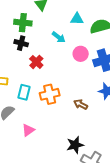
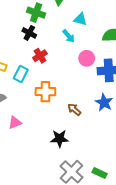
cyan triangle: (77, 19) -> (80, 19), moved
cyan rectangle: (24, 92) -> (21, 74), moved
black star: (75, 145) -> (60, 139), moved

